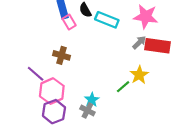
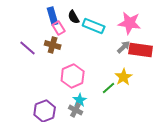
brown cross: (62, 55) -> (53, 45), moved
purple line: (36, 74) -> (28, 48), moved
pink hexagon: (52, 91) -> (73, 76), moved

